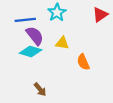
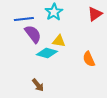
cyan diamond: (31, 52) -> (47, 53), moved
orange semicircle: (83, 62) -> (89, 59), moved

